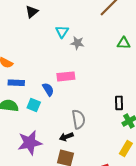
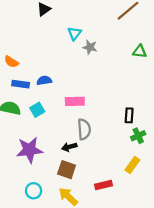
pink rectangle: (66, 76) -> (75, 101), moved
blue semicircle: (48, 89) -> (44, 80), moved, turned -72
cyan square: (34, 105) -> (37, 110), turned 32

